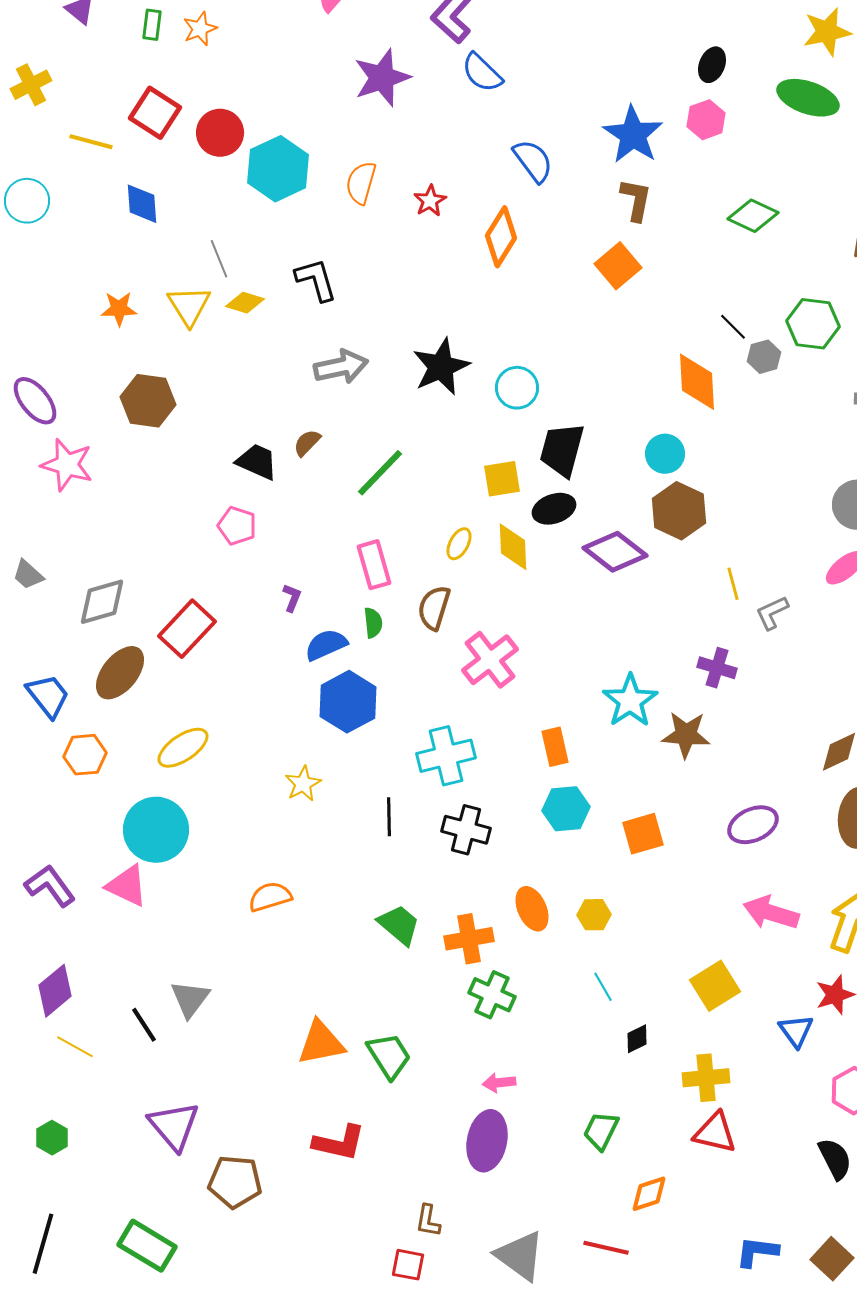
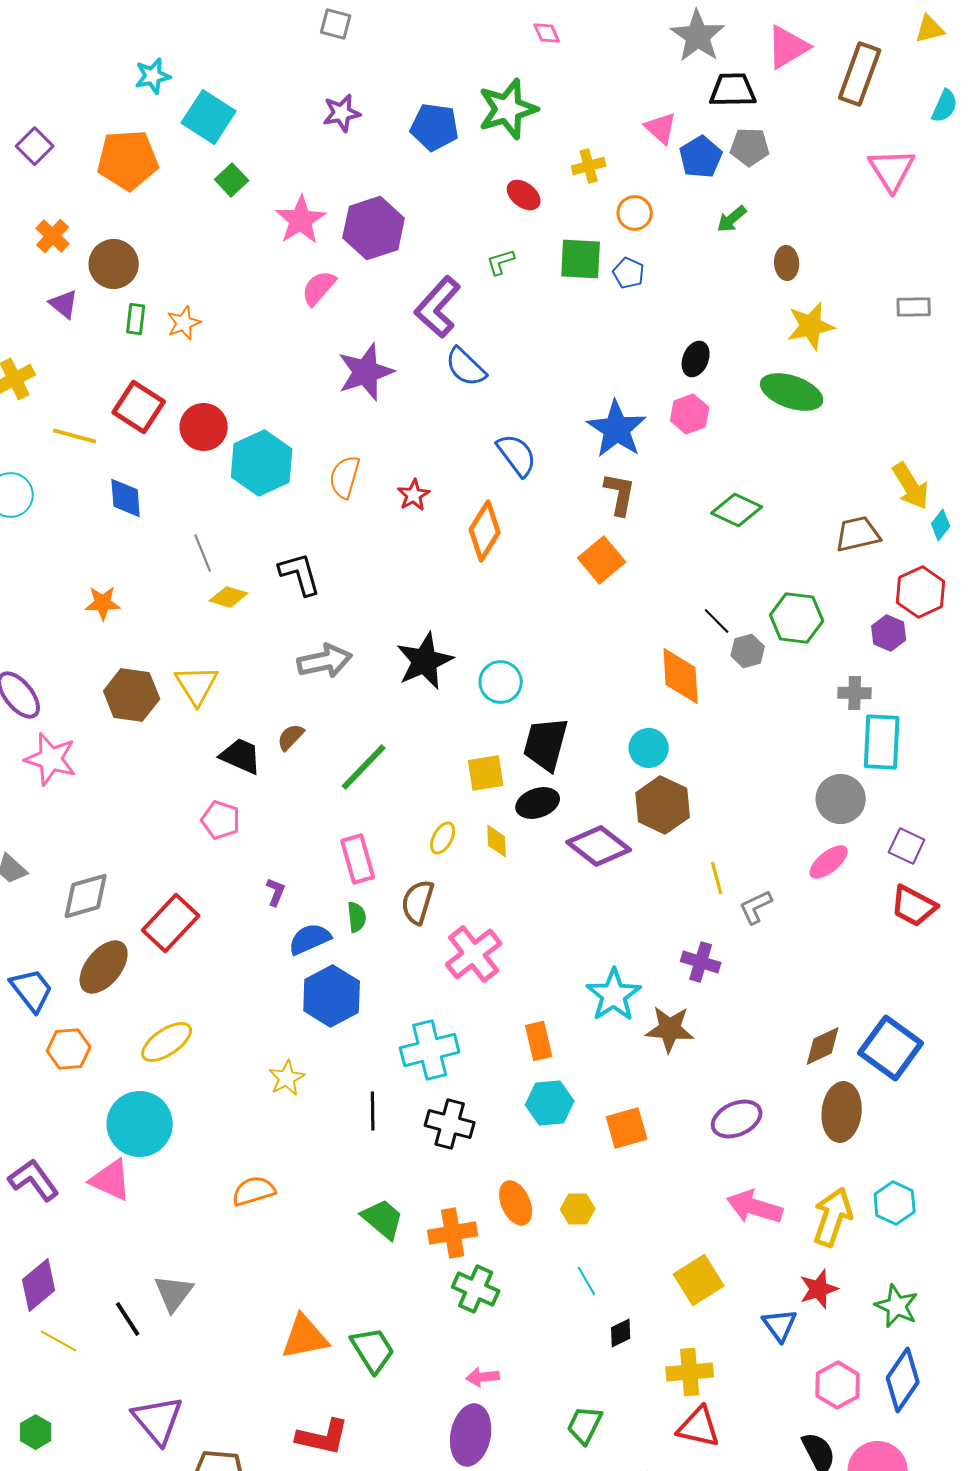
yellow triangle: (189, 306) -> (197, 685), moved
yellow diamond: (513, 547) -> (497, 841), size x0.7

